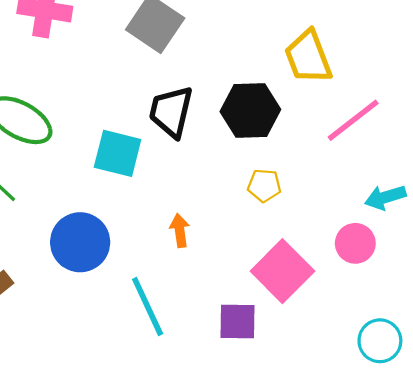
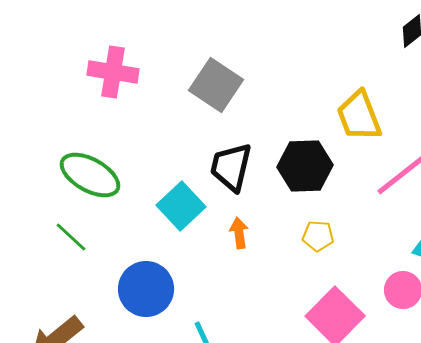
cyan square: (118, 153) -> (181, 206), turned 33
orange arrow: (180, 230) -> (239, 233), moved

